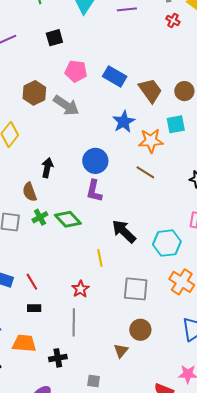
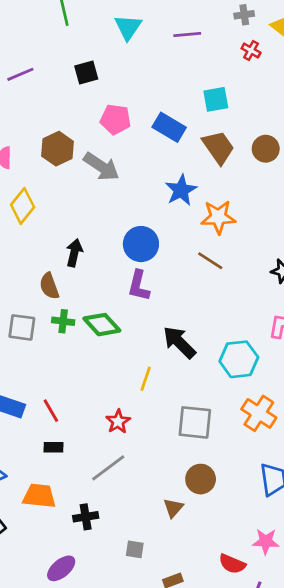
cyan square: (176, 124) -> (216, 99), moved
green cross: (40, 217) -> (63, 321), turned 35
yellow line: (100, 258) -> (146, 379), turned 30
gray line: (74, 322) -> (108, 468), turned 52

